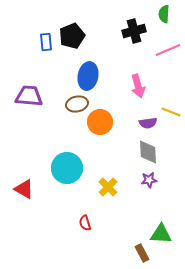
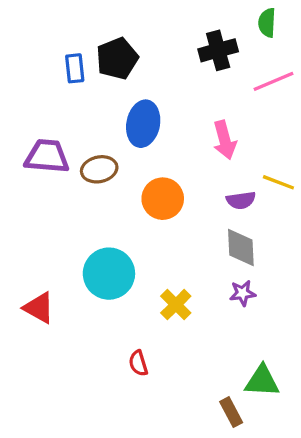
brown ellipse: (77, 104) -> (99, 169), moved

